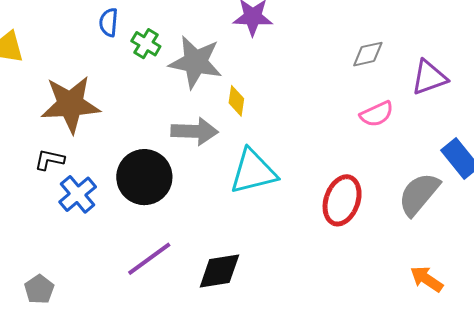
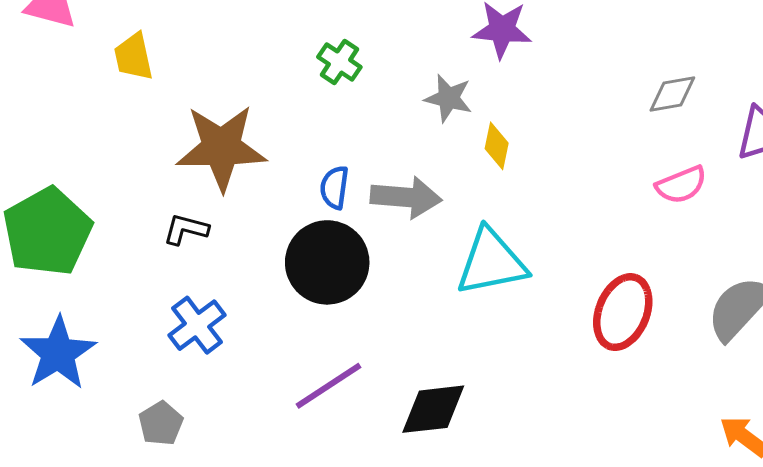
blue semicircle: (109, 22) -> (334, 187), moved
gray star: (196, 62) -> (448, 98), moved, size x0.6
yellow diamond: (236, 101) -> (497, 146), moved
blue cross: (78, 194) -> (197, 325), moved

